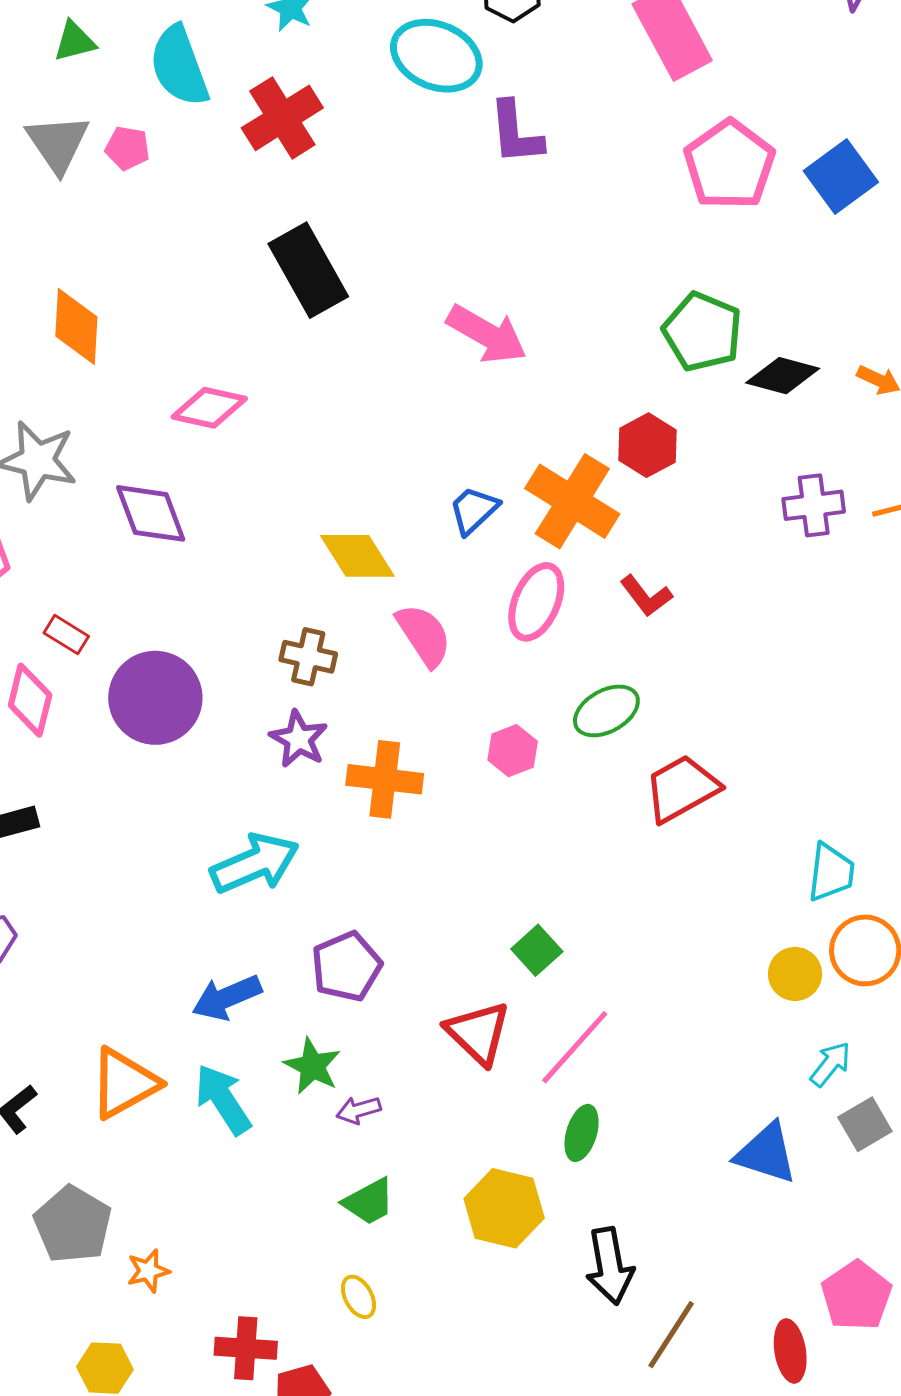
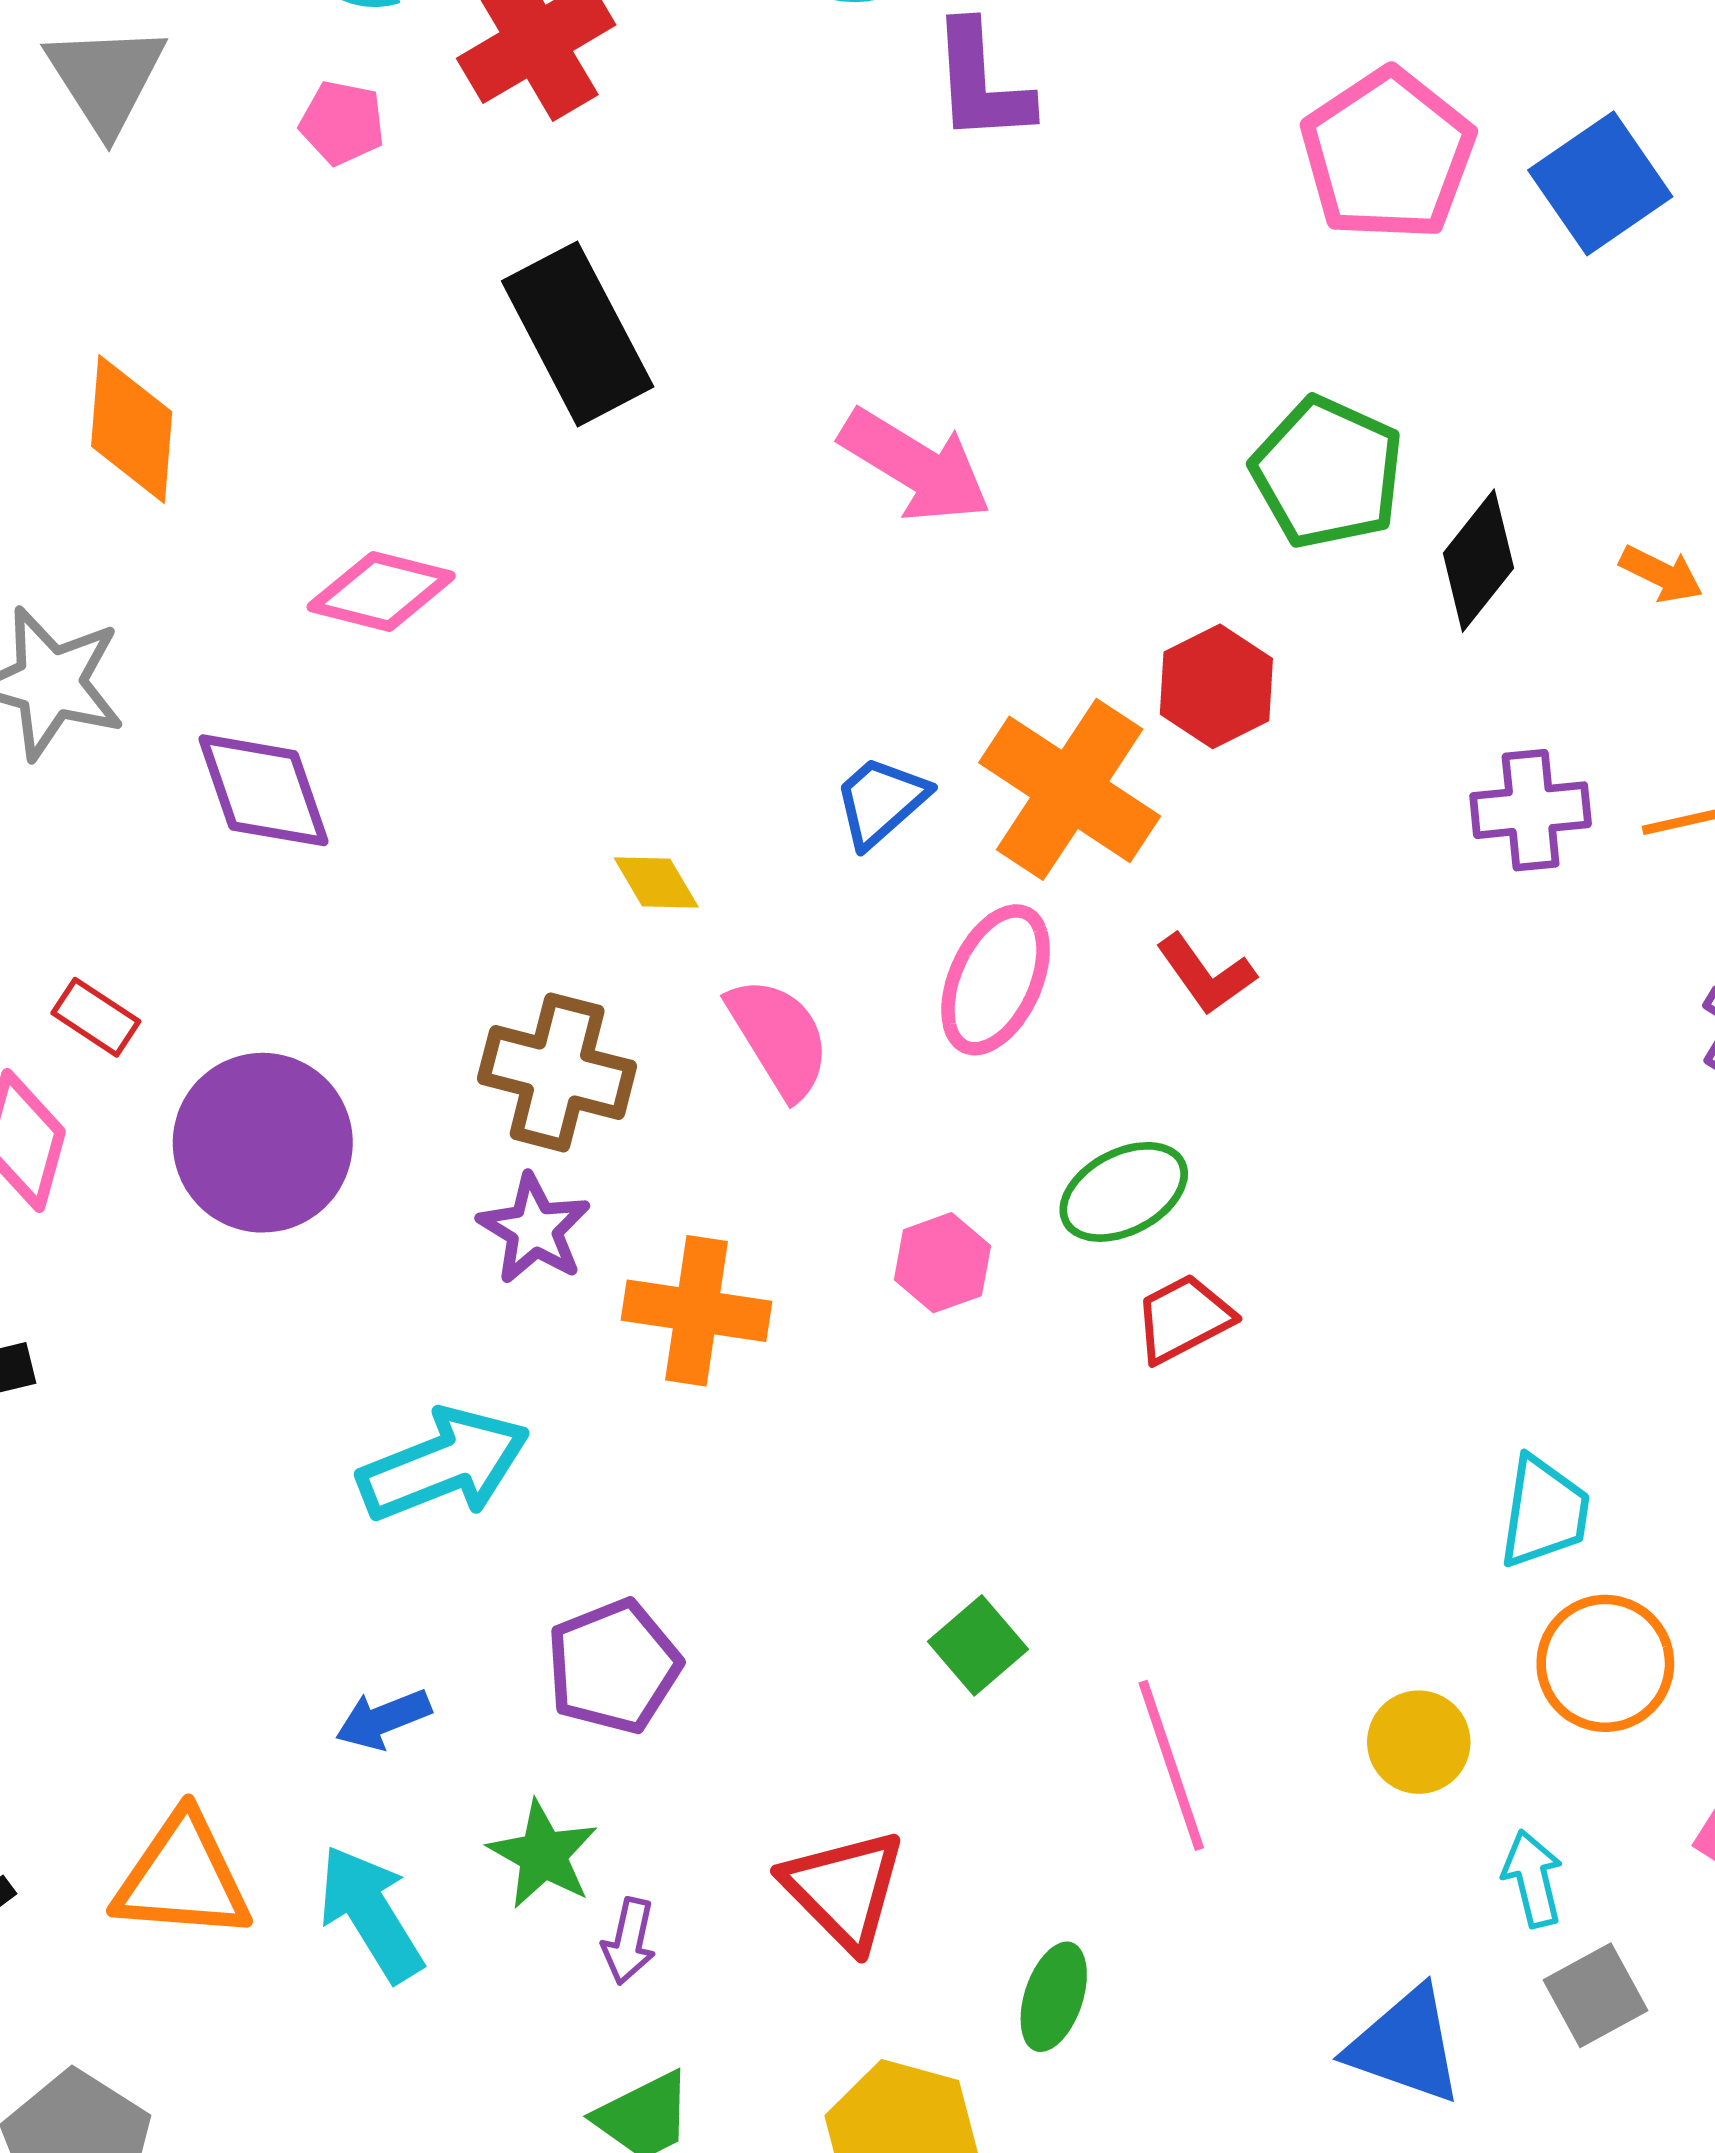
pink pentagon: (127, 148) -> (342, 123), moved
black diamond: (783, 376) -> (1478, 561), turned -68
yellow diamond: (357, 556) -> (656, 882), size x0.6
brown cross: (308, 657) -> (557, 1072), size x1.4
red trapezoid: (682, 788) -> (1183, 1318), moved, size x0.7
yellow circle: (795, 974) -> (1419, 1742), moved
blue arrow: (227, 998) -> (383, 1719), size x0.7
red triangle: (478, 1033) -> (844, 1889), moved
pink line: (575, 1047) -> (1171, 1765), moved, turned -62
cyan arrow: (830, 1064) -> (1533, 1879), turned -54
orange triangle: (124, 1083) -> (183, 1877), turned 32
purple arrow: (359, 1110) -> (629, 1941), turned -63

